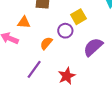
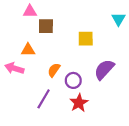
yellow square: (78, 17) -> (86, 39), turned 35
purple circle: (65, 31) -> (73, 80), moved

